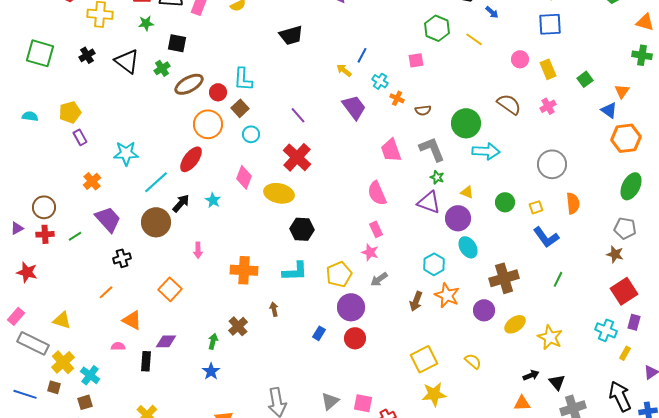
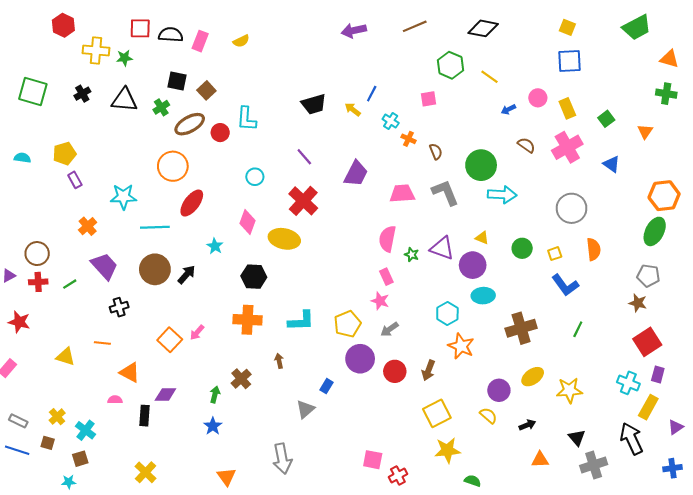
blue arrow: (492, 12) -> (508, 109), moved, turned 112
green star: (146, 23) -> (124, 58), moved
black trapezoid: (291, 35) -> (314, 104), moved
black triangle: (127, 61) -> (124, 100), turned -32
brown semicircle: (509, 104) -> (526, 145), size x0.7
pink cross: (548, 106) -> (567, 147), size x1.8
purple trapezoid: (354, 107) -> (356, 174), moved, turned 64
brown square: (240, 108) -> (206, 90), moved
brown semicircle: (423, 110) -> (436, 151), turned -105
blue triangle: (609, 110) -> (611, 164), moved
orange circle: (208, 124) -> (173, 166), moved
orange hexagon: (626, 138) -> (664, 196), moved
pink trapezoid: (391, 150) -> (402, 194), turned 105
green star: (437, 177) -> (412, 255), moved
cyan line: (156, 182) -> (155, 227), turned 40
pink semicircle: (377, 193) -> (387, 239), turned 35
black arrow: (181, 203) -> (186, 275), moved
black hexagon: (302, 229) -> (254, 277), moved
cyan ellipse: (468, 247) -> (483, 296), turned -60
pink arrow: (198, 250) -> (197, 332), moved, turned 42
orange line: (106, 292) -> (102, 343), turned 49
brown arrow: (416, 301) -> (428, 370), moved
purple circle: (484, 310) -> (499, 390), moved
yellow triangle: (62, 320) -> (66, 357), moved
yellow star: (550, 337) -> (569, 390), turned -30
red circle: (355, 338) -> (395, 371), moved
gray rectangle: (33, 343) -> (18, 421), moved, size x0.6
yellow rectangle: (625, 353) -> (648, 407), size x1.6
yellow cross: (63, 362) -> (57, 417), size x0.7
black arrow: (531, 375) -> (527, 425), moved
black arrow: (620, 396) -> (631, 439), moved
gray triangle: (330, 401) -> (305, 409), moved

